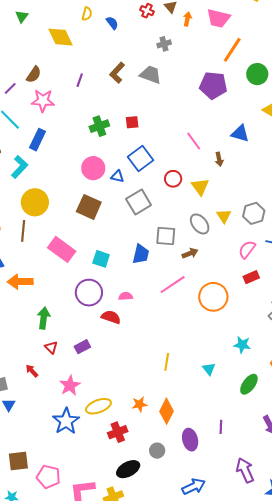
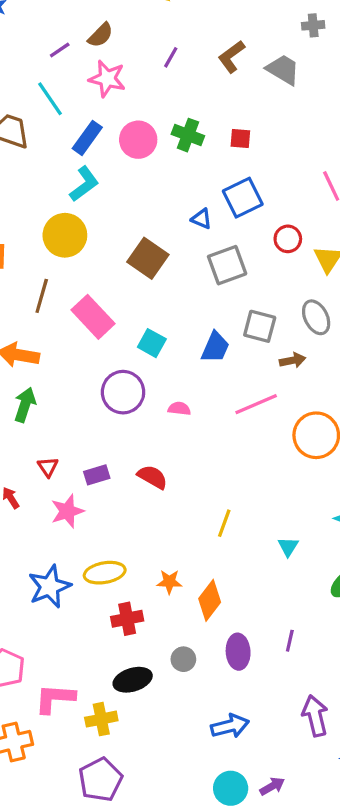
green cross: (99, 126) -> (188, 135), turned 30
cyan L-shape: (20, 167) -> (84, 184), moved
pink circle: (93, 168) -> (138, 140), moved
brown line: (23, 231) -> (42, 296), moved
red semicircle: (111, 317) -> (152, 477), moved
green arrow: (44, 318) -> (25, 405), moved
pink star: (70, 385) -> (67, 511), moved

